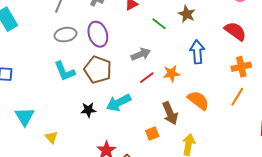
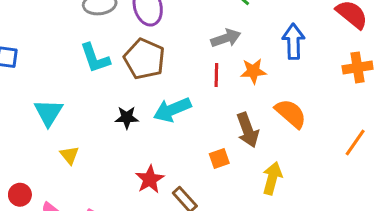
gray arrow: (141, 54) -> (226, 38), moved
red line: (147, 78) -> (216, 75), turned -56
orange line: (237, 97) -> (355, 142), moved
cyan triangle: (25, 117) -> (48, 112), moved

